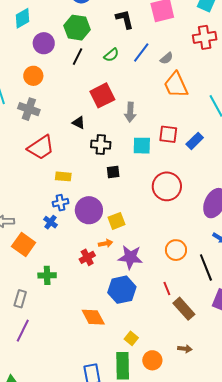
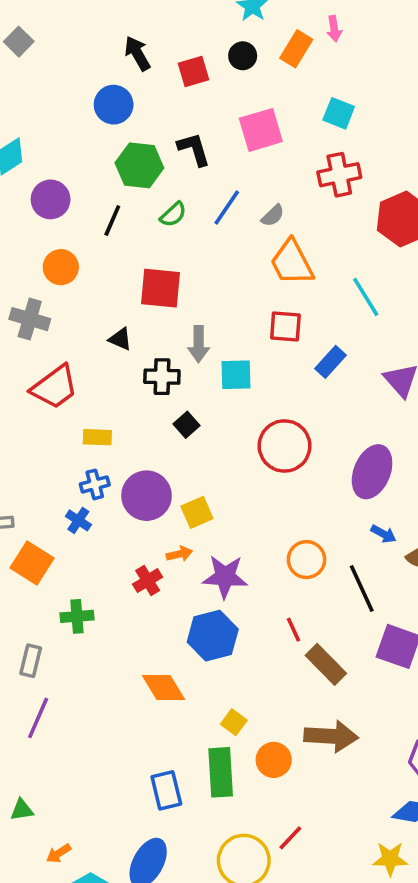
green hexagon: (77, 28) -> (139, 165), moved
orange circle: (33, 76) -> (61, 267), moved
red square: (102, 95) -> (161, 288), turned 35
gray arrow: (130, 112) -> (199, 344), moved
red square: (168, 134) -> (285, 326), moved
black square: (113, 172) -> (187, 425), turned -32
brown arrow: (185, 349) -> (331, 736), size x2.0

